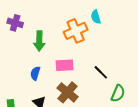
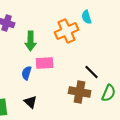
pink rectangle: (65, 65) -> (45, 63), moved
brown cross: (68, 92) -> (80, 92), moved, turned -30

